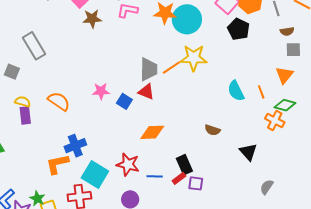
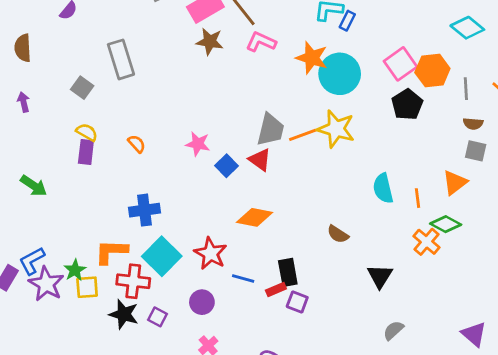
orange semicircle: (59, 101) -> (137, 144), size x0.6
orange L-shape: (57, 164) -> (111, 252), moved

